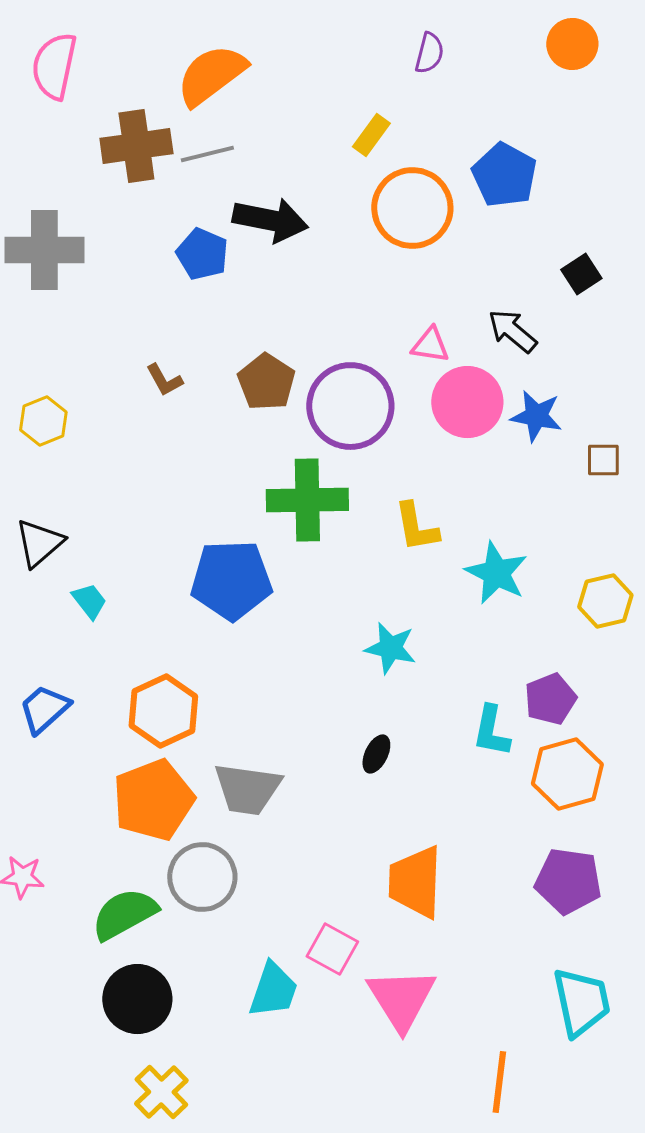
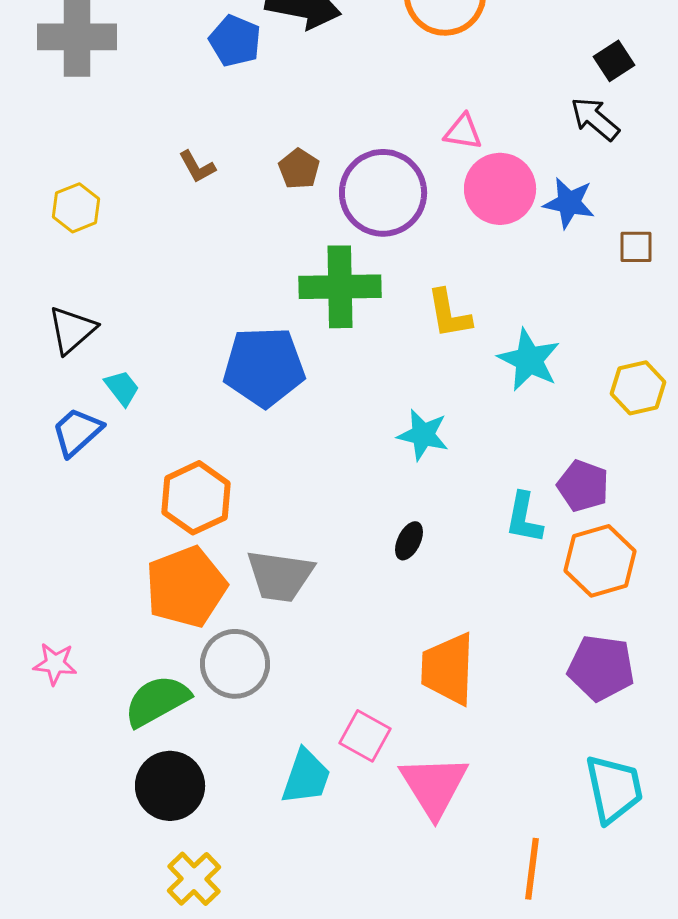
black arrow: (512, 331) -> (595, 119), moved
brown pentagon: (266, 382) -> (299, 169), size x0.7
purple pentagon: (550, 699) -> (583, 486), turned -30
blue trapezoid: (44, 709) -> (77, 432), moved

